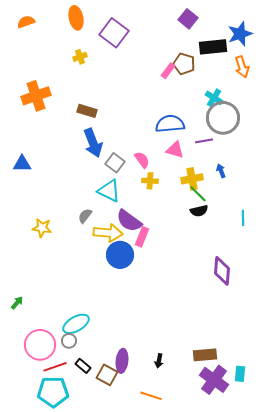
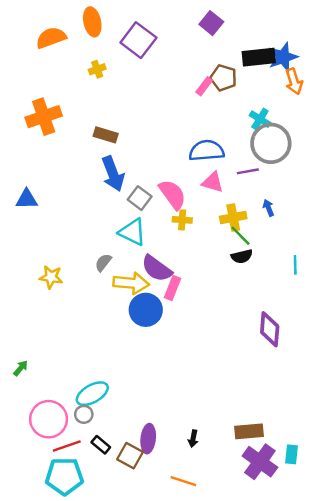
purple square: (188, 19) -> (211, 23), moved
orange semicircle: (26, 22) -> (51, 38), moved, size x1.4
blue star: (240, 34) -> (283, 57), moved
pink semicircle: (142, 160) -> (172, 194), size x1.5

